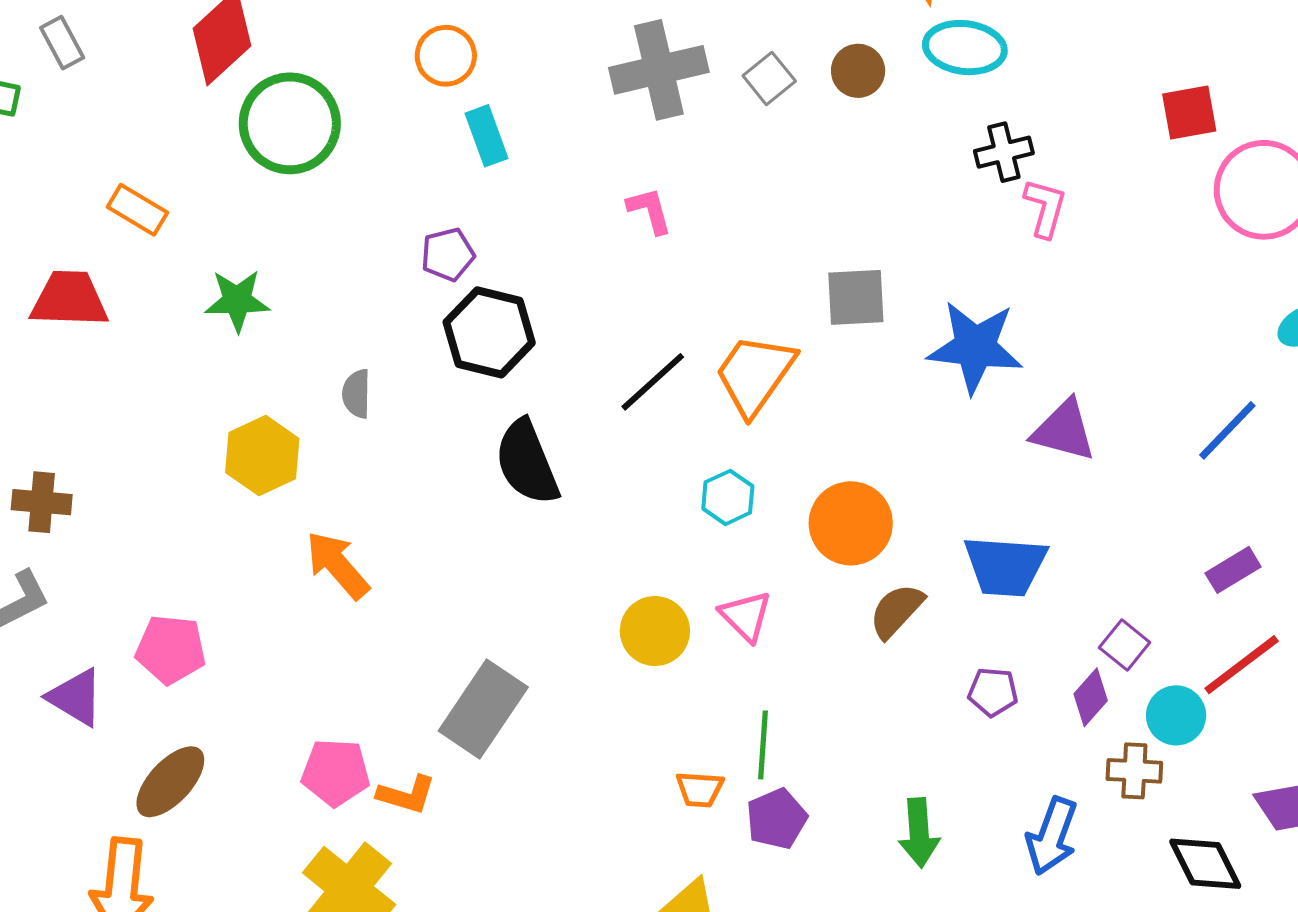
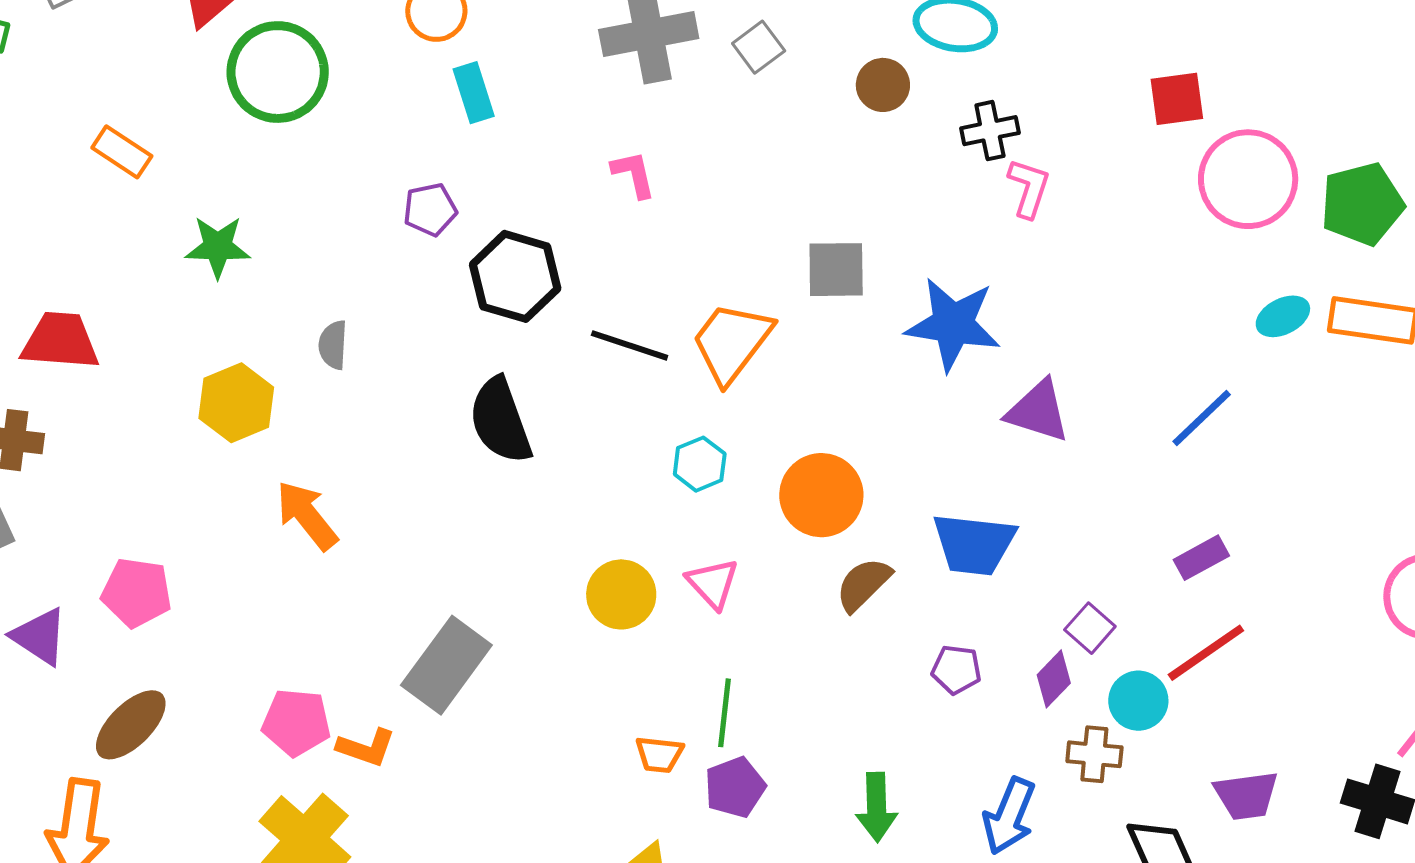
brown circle: (858, 71) -> (883, 85), moved
red trapezoid: (69, 299) -> (60, 341), moved
black hexagon: (489, 332) -> (515, 276), moved
black line: (653, 382) -> (630, 345), turned 58

